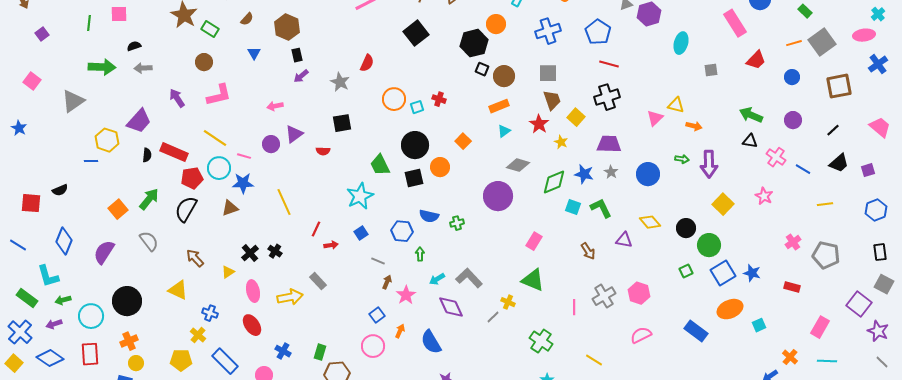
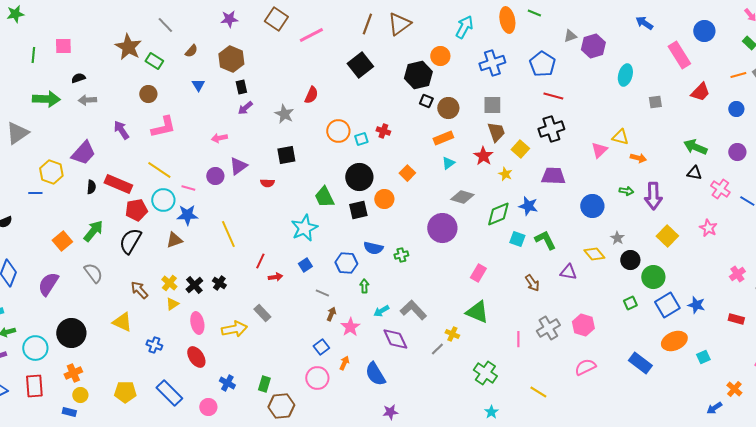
gray star: (611, 172) -> (617, 238), moved
yellow cross: (198, 335) -> (169, 283), moved

